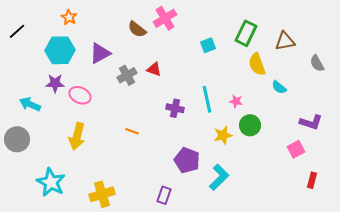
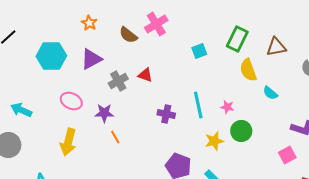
orange star: (69, 17) -> (89, 23), moved
purple star: (55, 83) -> (104, 113), moved
orange line: (132, 131) -> (115, 137), moved, turned 40

